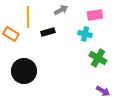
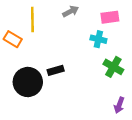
black rectangle: (48, 32) -> (56, 70), moved
purple arrow: (103, 91) -> (119, 105), turned 80

